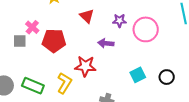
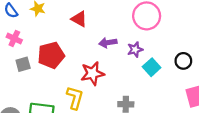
purple star: (119, 21) -> (135, 49), moved
pink cross: (32, 27) -> (14, 38), moved
gray square: (20, 41) -> (23, 64), moved

